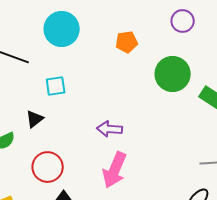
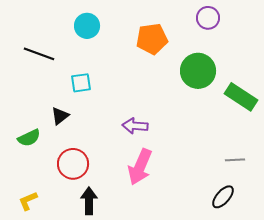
cyan circle: (62, 29) -> (87, 26), size x0.7
orange pentagon: (127, 42) -> (152, 39), size x1.4

